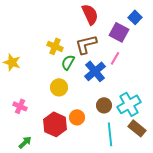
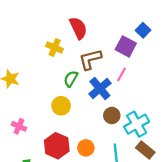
red semicircle: (90, 14) -> (78, 28), moved
yellow cross: (55, 46) -> (55, 47), moved
brown circle: (104, 105) -> (112, 115), moved
orange circle: (77, 117) -> (86, 148), moved

